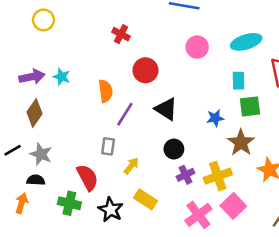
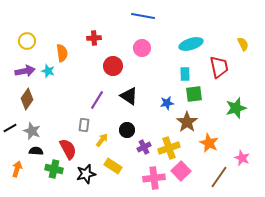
yellow circle: (44, 20) -> (27, 41), moved
red cross: (121, 34) -> (94, 38), turned -32
pink circle: (197, 47) -> (142, 48), moved
orange semicircle: (105, 91) -> (62, 53), moved
black circle: (174, 149) -> (127, 130), moved
black semicircle: (36, 180) -> (36, 151), moved
black star: (111, 210) -> (86, 174), turned 30
pink cross: (198, 215) -> (154, 178), turned 30

